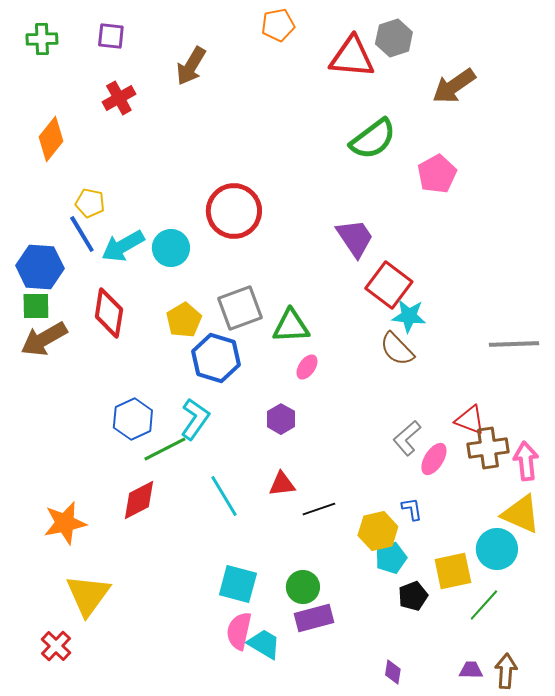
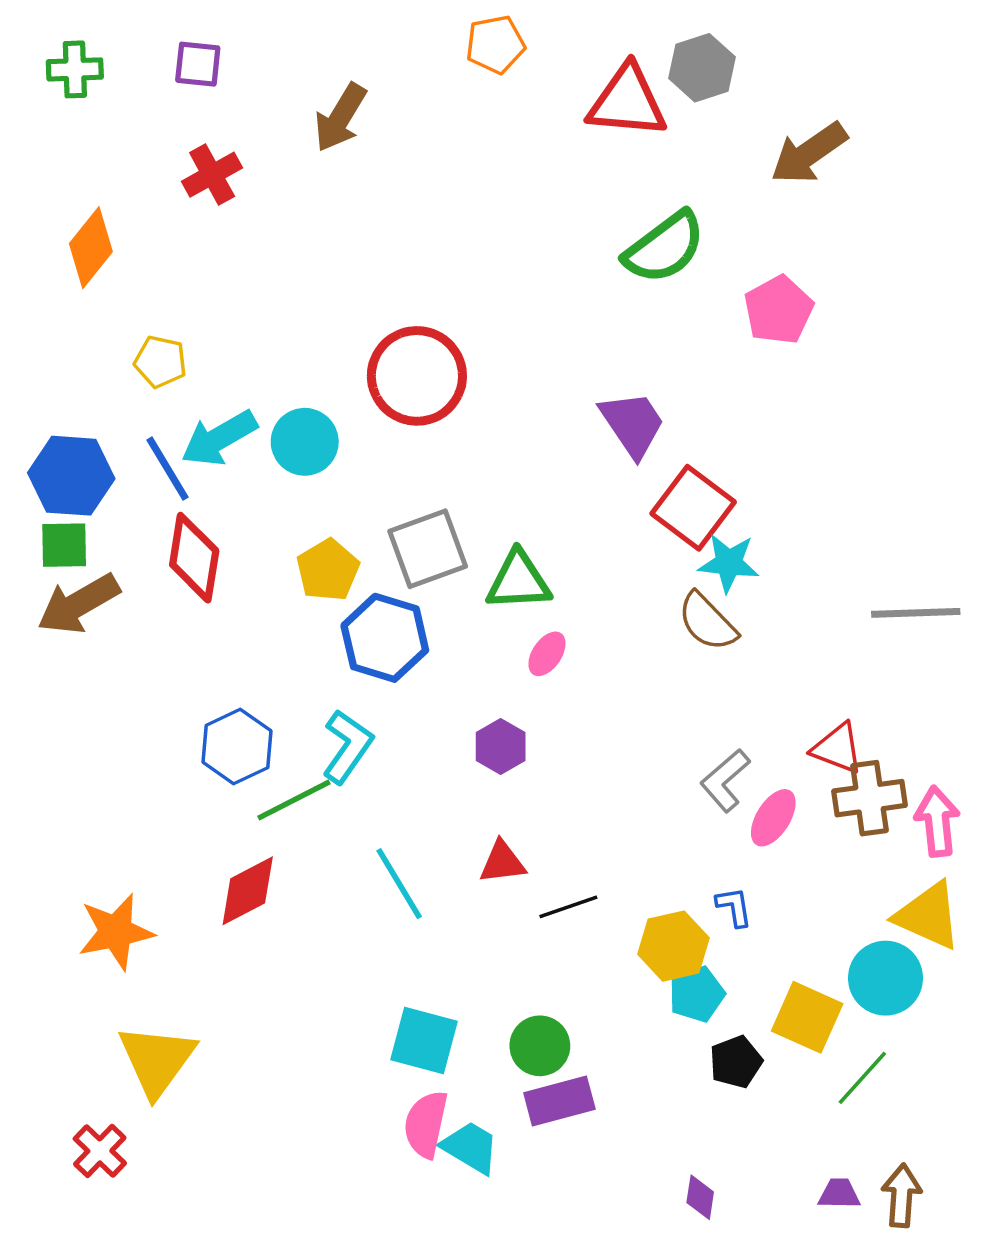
blue line: (82, 234) -> (167, 469), moved
yellow square: (453, 571) -> (807, 1017), turned 36

